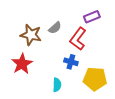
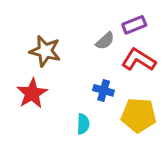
gray semicircle: (55, 28) -> (105, 41), moved
red L-shape: (78, 39) -> (139, 60), moved, turned 85

